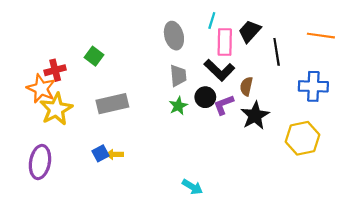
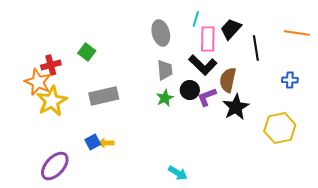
brown semicircle: (246, 86) -> (228, 80), size x1.4
blue cross: (313, 86) -> (290, 80), size x0.6
purple ellipse: (40, 162) -> (55, 166), moved, turned 32

